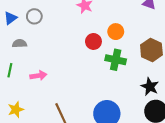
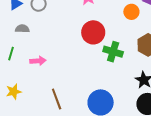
orange circle: (116, 32) -> (131, 12), moved
red circle: (93, 41) -> (93, 32), size x1.5

